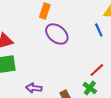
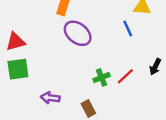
green cross: (90, 88) -> (102, 77), moved, turned 32

